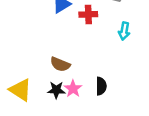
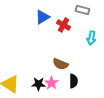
red cross: (88, 14) -> (63, 25), turned 32
brown semicircle: (60, 64) -> (60, 64), moved

